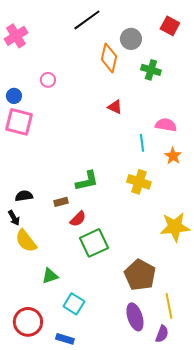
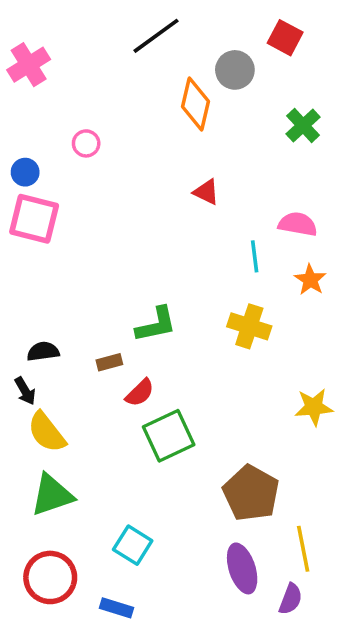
red square: (170, 26) -> (285, 38), moved
green cross: (151, 70) -> (303, 126), moved, turned 30
yellow star: (175, 227) -> (314, 407), size x0.7
green triangle: (50, 276) -> (52, 495), moved, size x1.5

